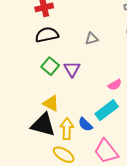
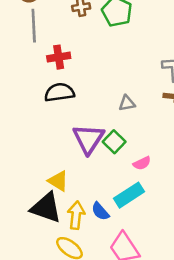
gray triangle: (92, 39) -> (127, 103), moved
green square: (50, 66) -> (114, 142), moved
purple triangle: (72, 69) -> (88, 139), size x1.5

